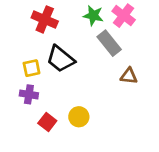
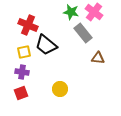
red cross: (45, 19) -> (28, 25), moved
red square: (47, 122) -> (21, 93), moved, turned 32

